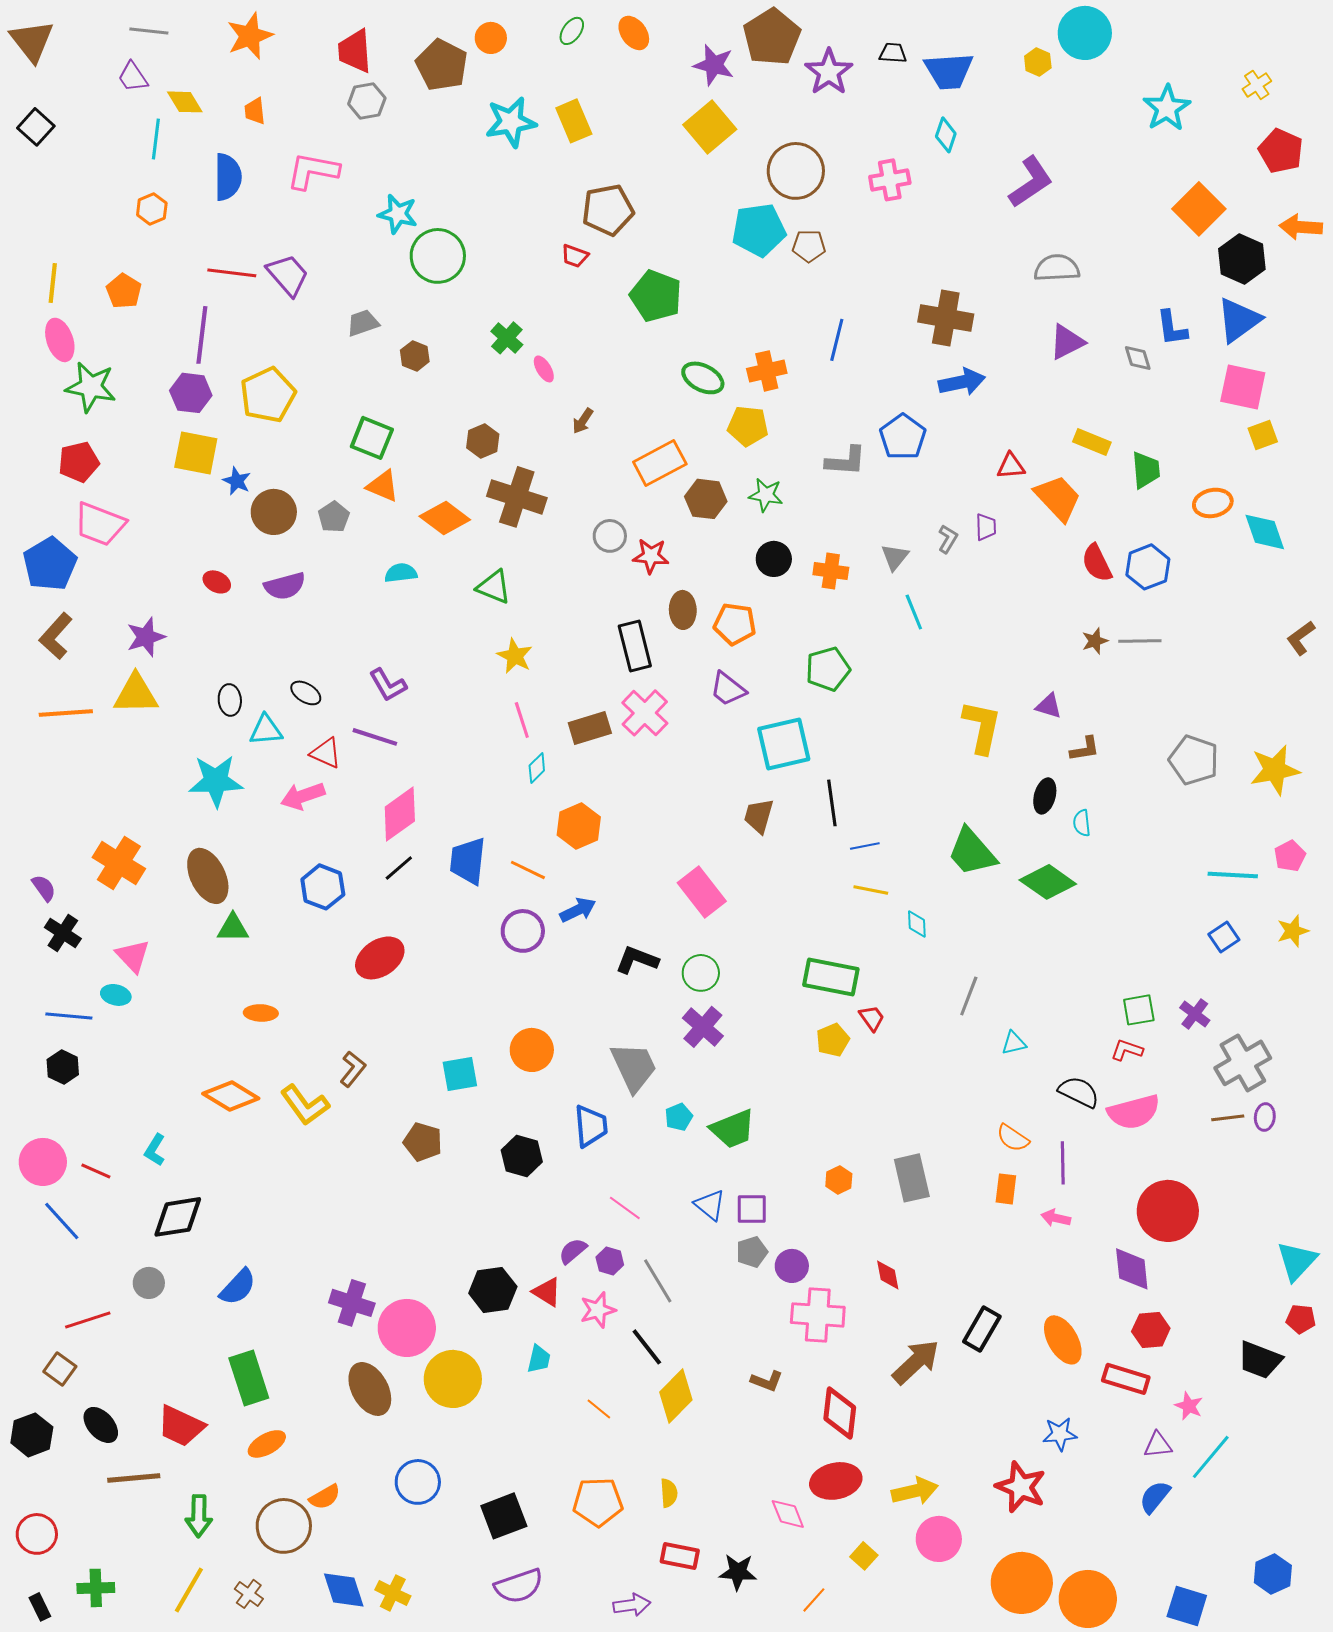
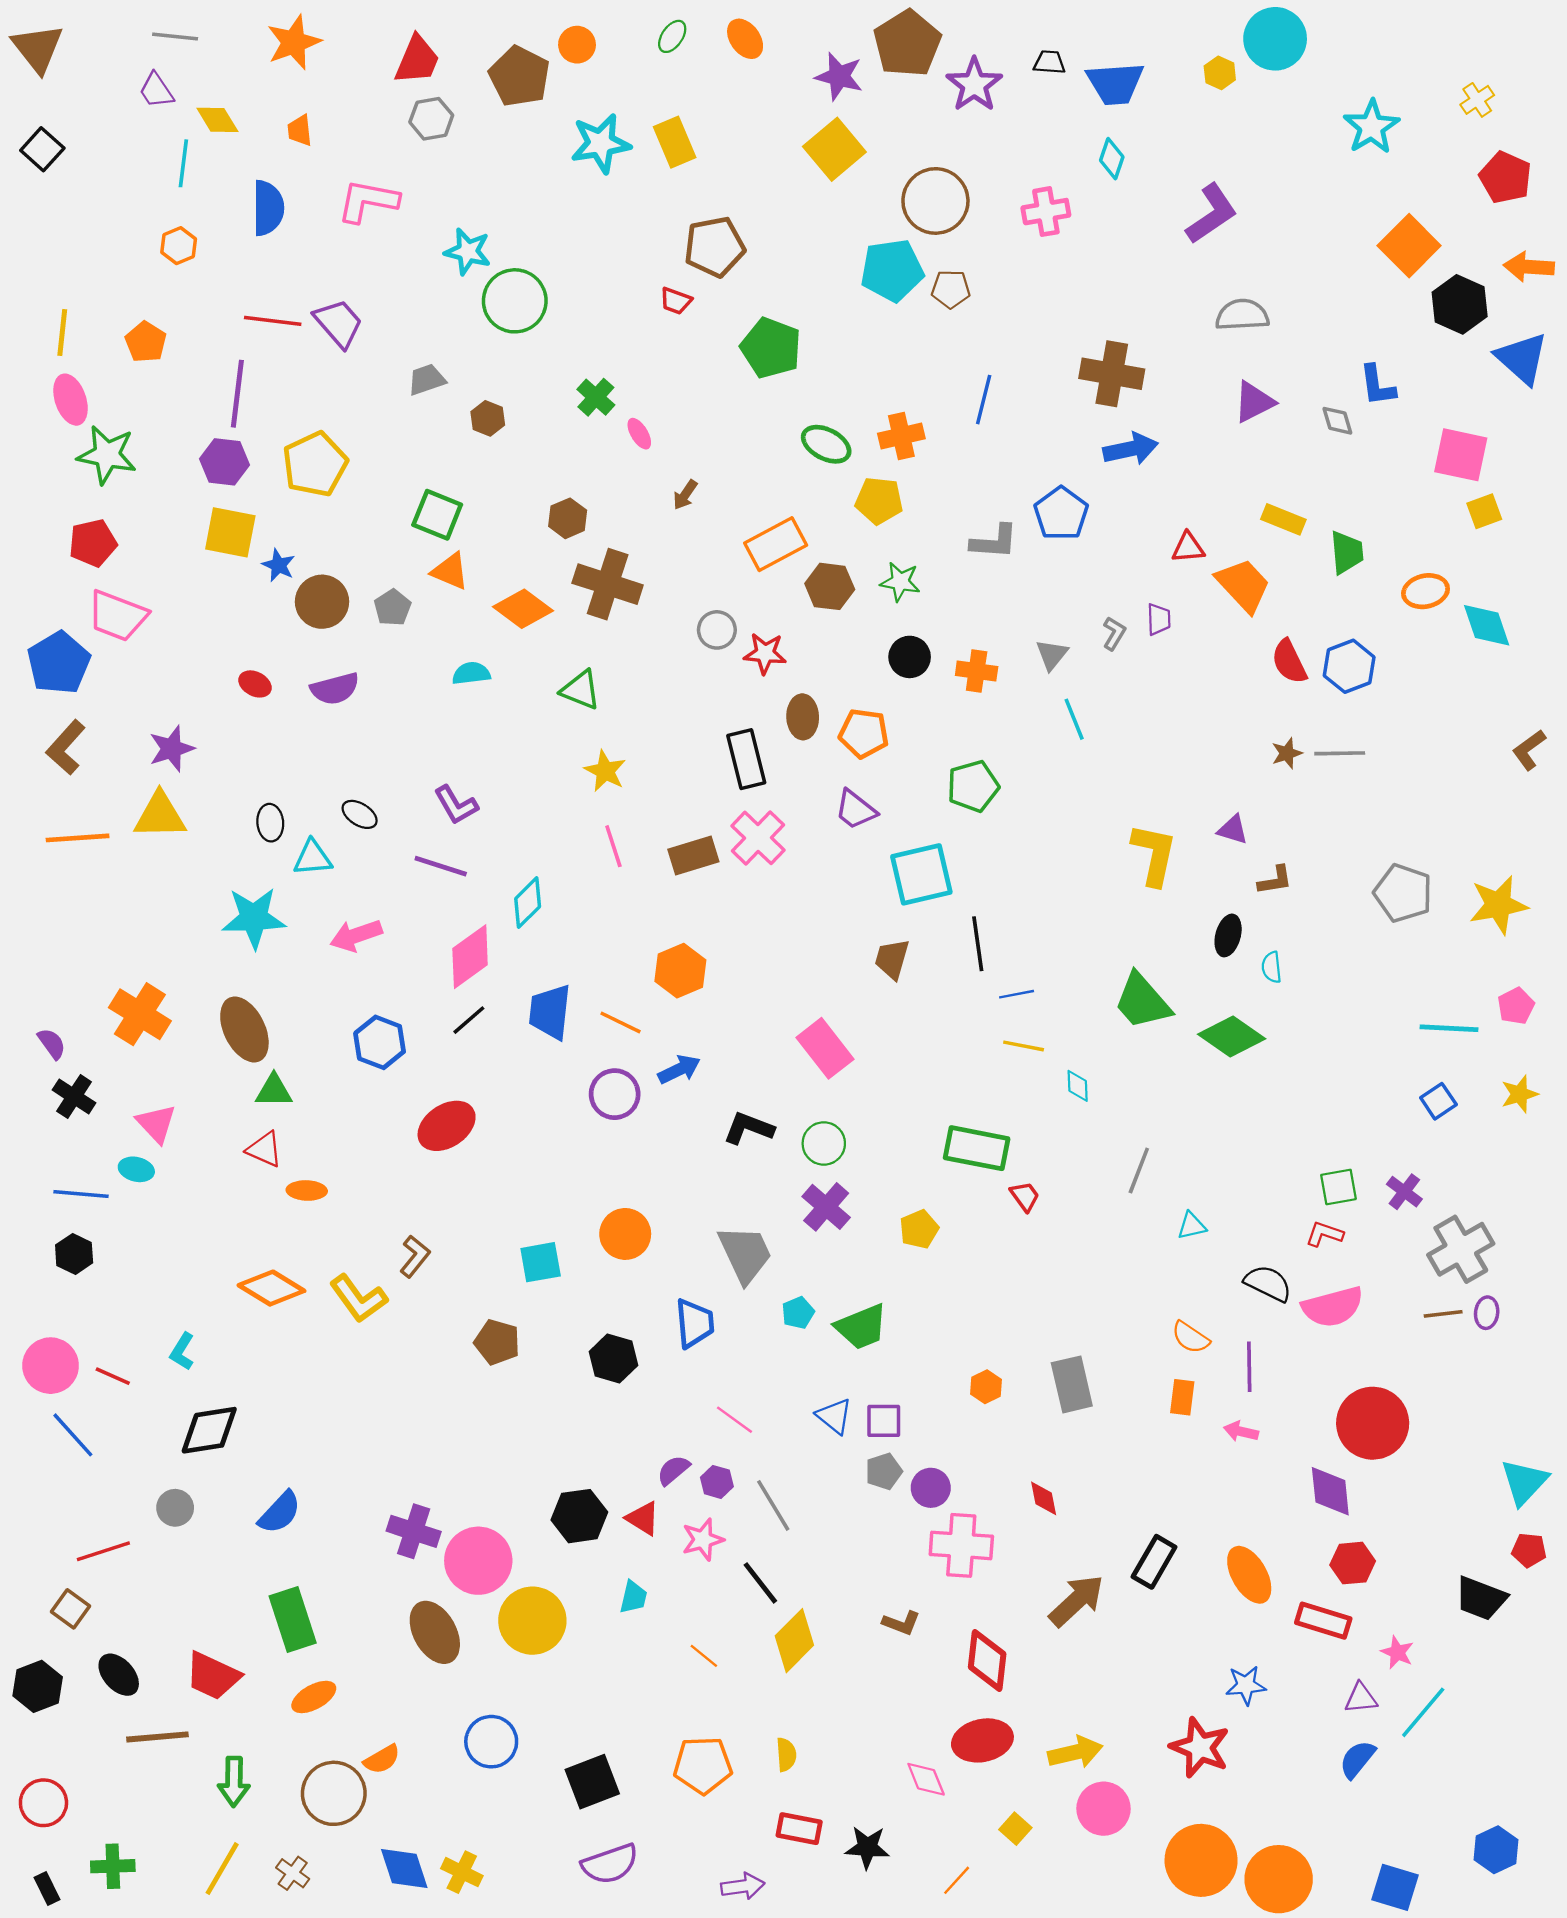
red trapezoid: (355, 51) -> (417, 60), turned -153
blue triangle: (1239, 320) -> (1522, 358), moved, turned -42
red triangle: (326, 753) -> (264, 1149), moved
cyan diamond: (537, 768) -> (528, 903), moved, size x1.4
yellow pentagon: (833, 1040) -> (919, 1229), moved

